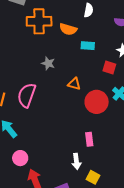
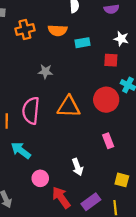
orange cross: (39, 21) -> (25, 30), size x0.7
orange triangle: (74, 84) -> (69, 107), moved, size x1.6
white arrow: (76, 161) -> (77, 167), moved

